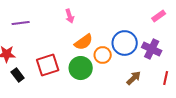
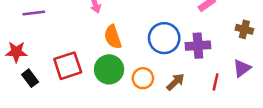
orange semicircle: (84, 42) -> (113, 37), turned 108
purple cross: (152, 49) -> (198, 46), turned -30
orange circle: (103, 55) -> (143, 78), moved

